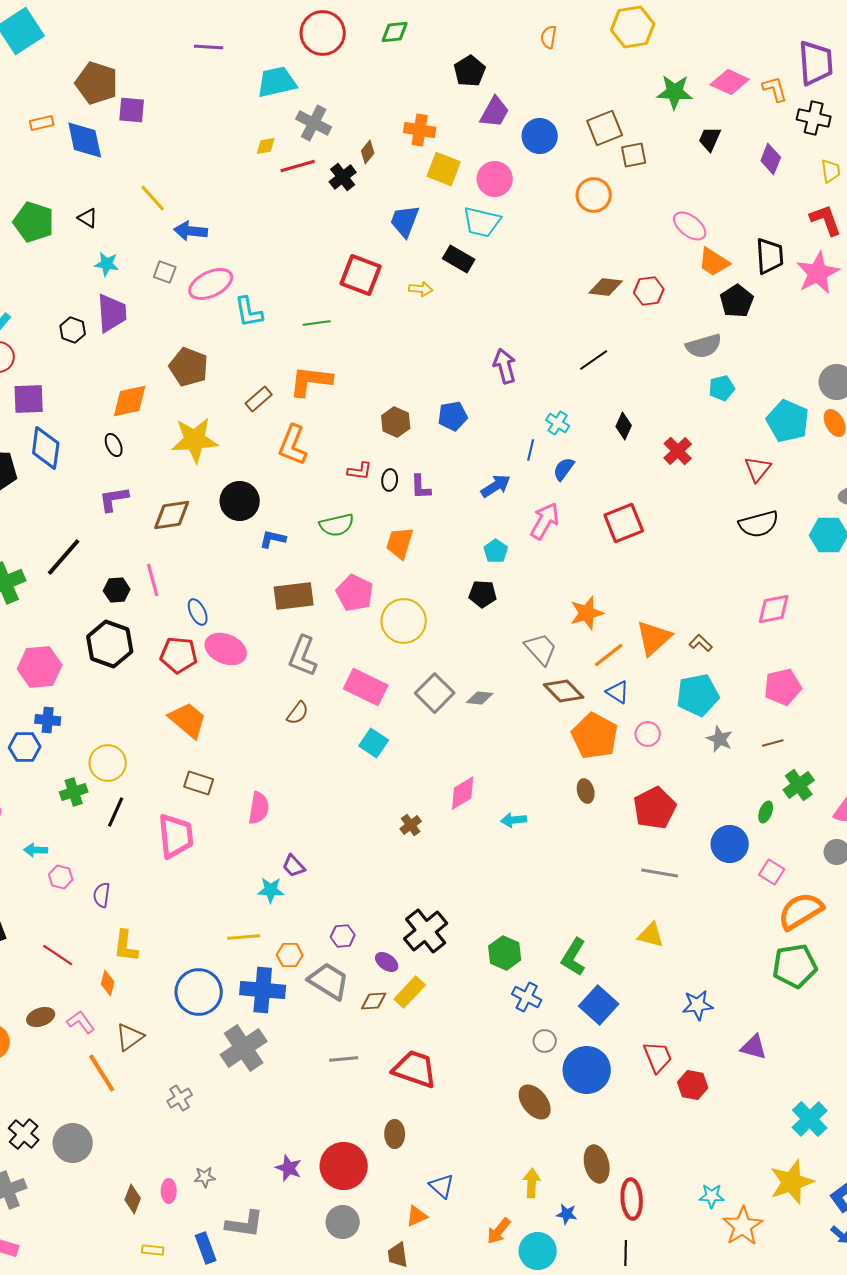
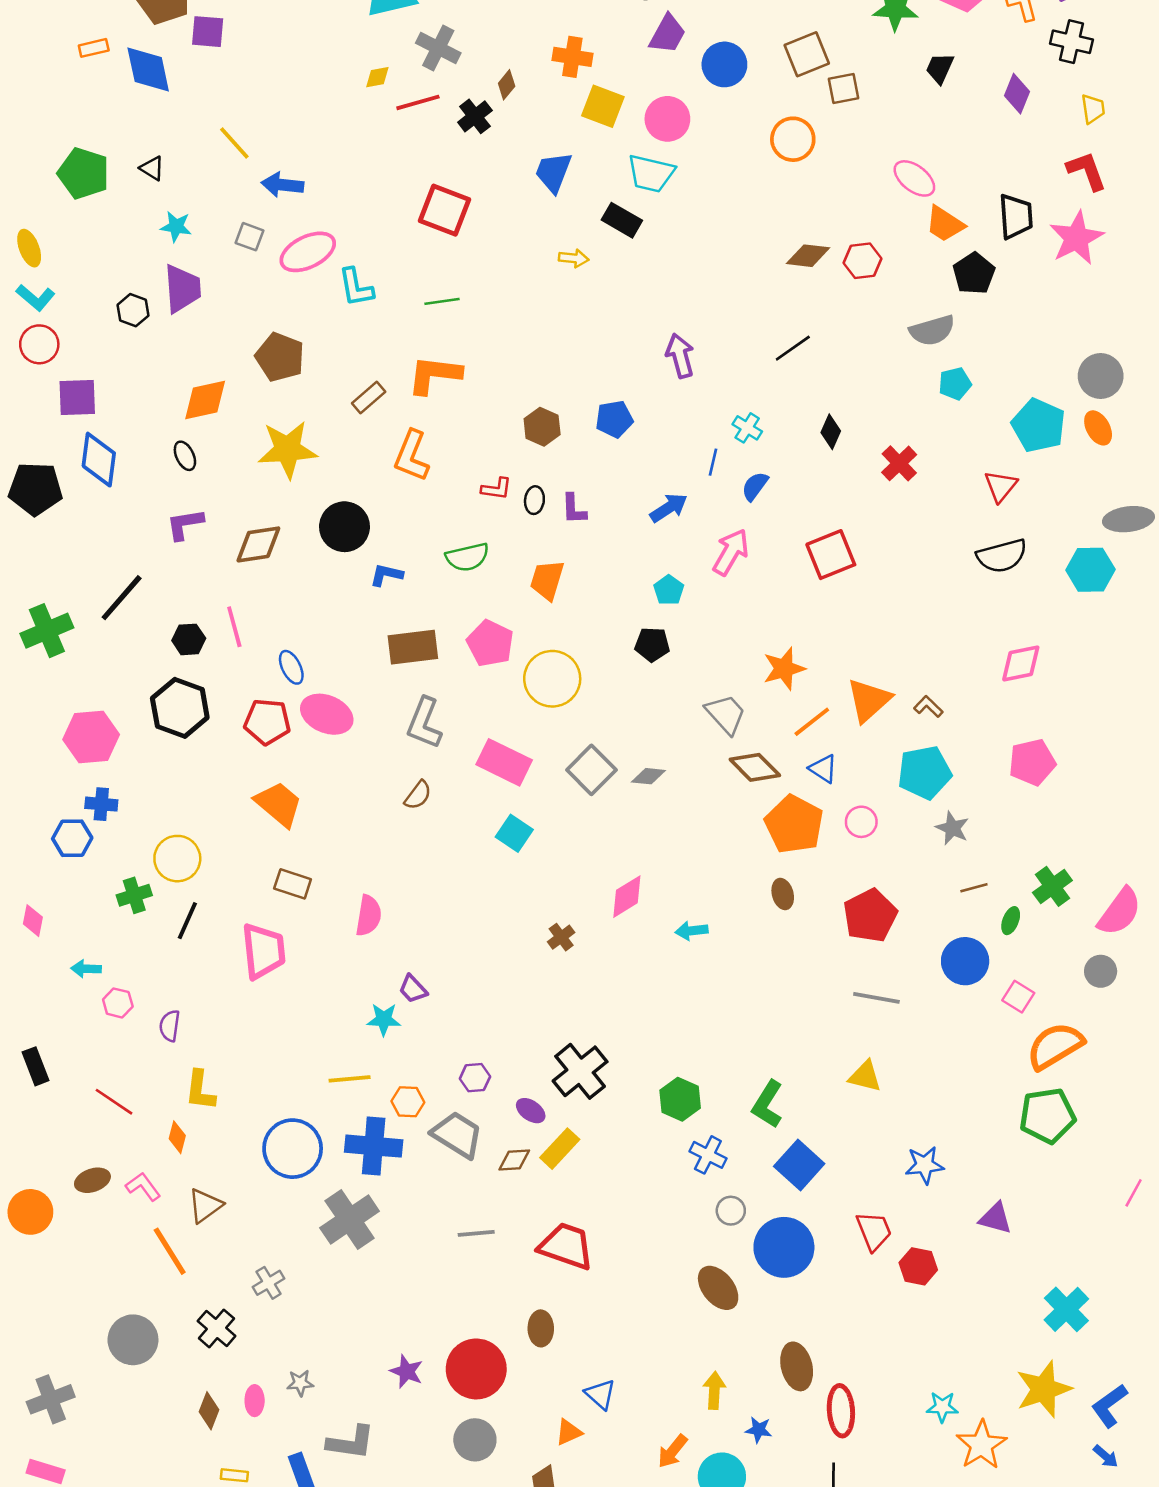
red square: (361, 275) -> (445, 210), moved
brown line: (773, 743) -> (974, 888), moved
black cross: (24, 1134) -> (217, 1328), moved

